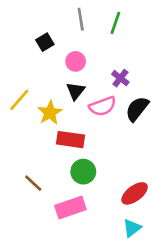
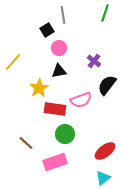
green line: (115, 23) -> (105, 13), moved
black square: (45, 42) -> (47, 30), moved
black triangle: (76, 91) -> (59, 71), turned 42
yellow line: (19, 100) -> (13, 62), moved
pink semicircle: (102, 106) -> (81, 100), moved

